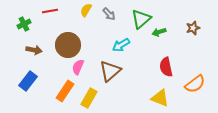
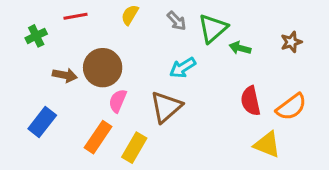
gray arrow: (109, 14) -> (177, 21), moved
green arrow: (159, 32) -> (240, 48), turned 32
brown arrow: (34, 50) -> (65, 75), moved
orange semicircle: (195, 84) -> (291, 107), moved
yellow triangle: (160, 98) -> (267, 145), moved

